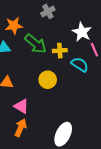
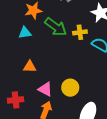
yellow circle: (48, 80) -> (70, 88), moved

